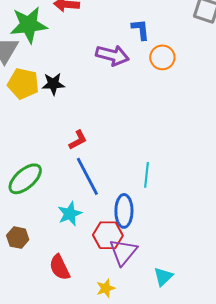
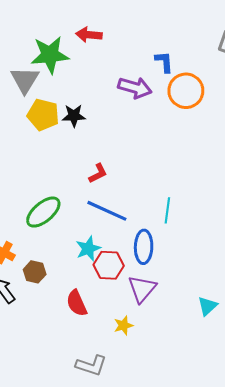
orange circle: (162, 57) -> (186, 91), size x1.4
blue line: (87, 176) -> (107, 211), turned -39
red hexagon: (108, 235) -> (109, 265), moved
cyan triangle: (163, 277) -> (208, 306), moved

